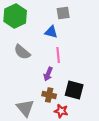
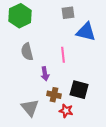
blue triangle: (51, 32) -> (86, 32), moved, size x1.5
gray semicircle: (22, 52) -> (27, 52), turned 36
purple arrow: (48, 74) -> (45, 74), moved, turned -32

